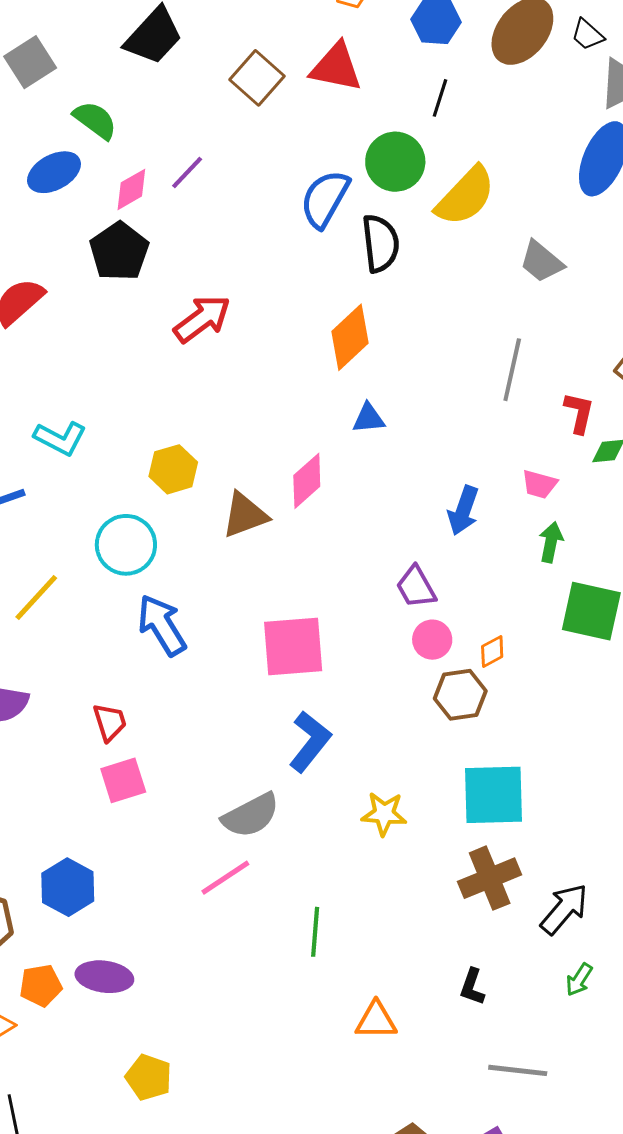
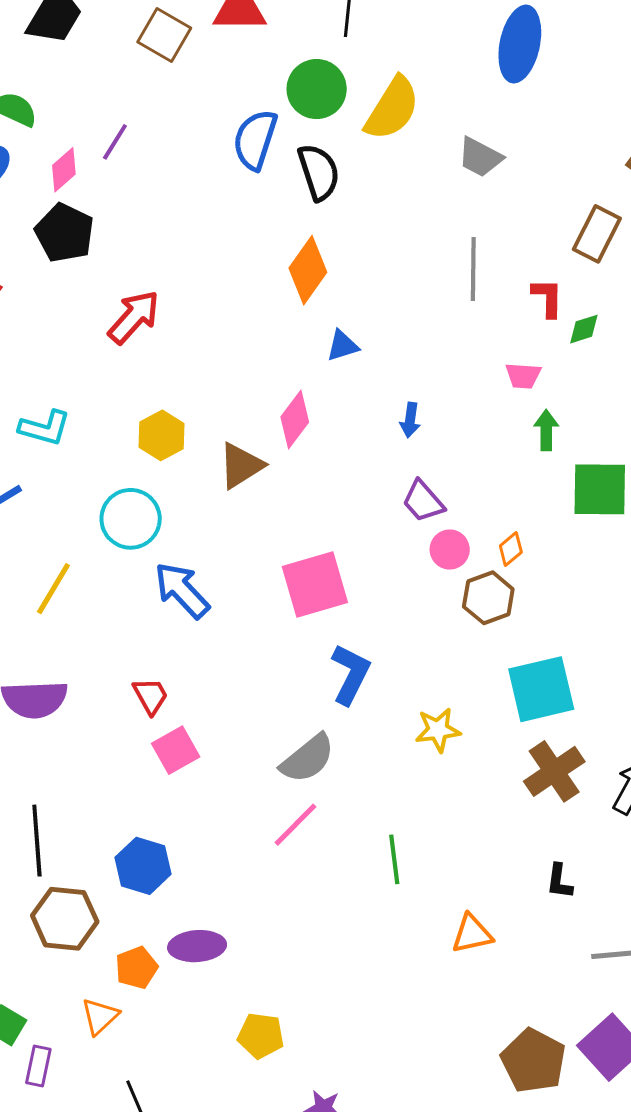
red arrow: (202, 319) -> (134, 317), moved
blue arrow: (463, 511) -> (410, 420), moved, size x0.7

